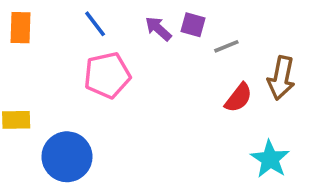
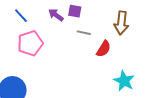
gray line: (226, 46) -> (84, 33), moved, turned 40
brown arrow: (281, 78) -> (121, 23), moved

